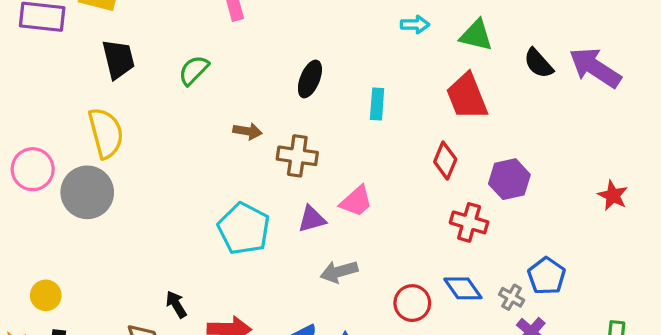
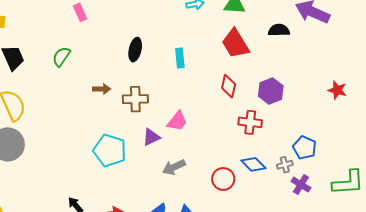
black semicircle: (538, 63) -> (279, 30), moved, turned 140
gray cross: (512, 297) -> (285, 165), turned -35

